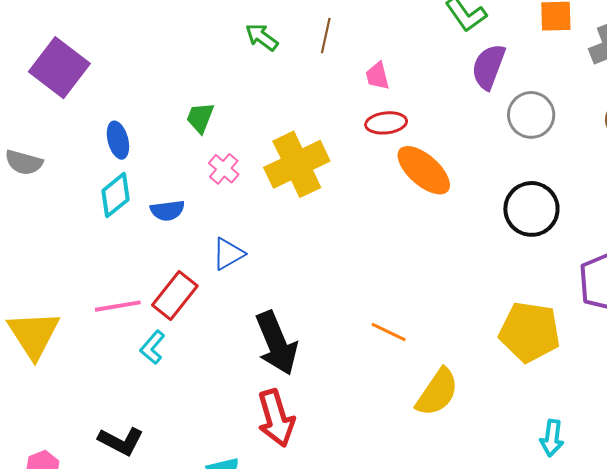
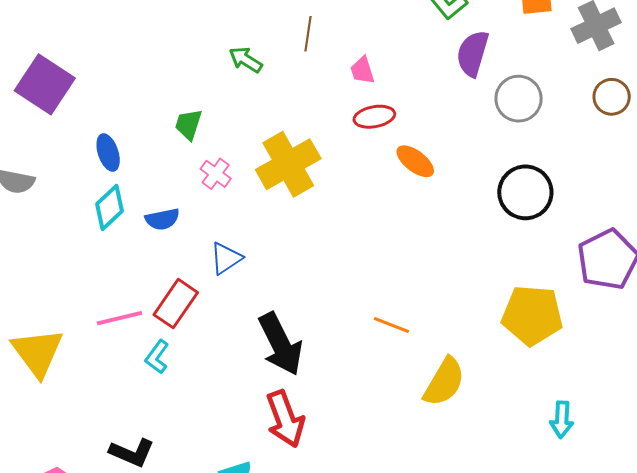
green arrow: (262, 37) -> (246, 60), moved
orange ellipse: (424, 170) -> (415, 161), size x0.7

